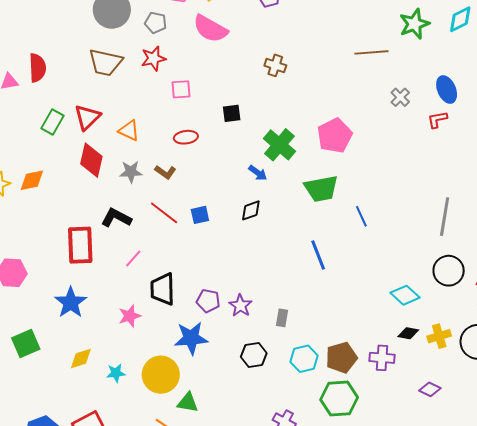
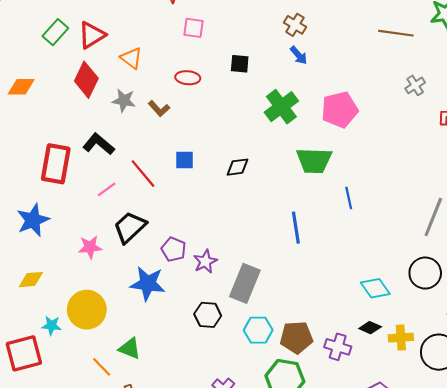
blue arrow: (258, 173) -> (299, 55), moved
red line: (164, 213) -> (143, 174), moved
black trapezoid: (163, 289) -> (130, 227), turned 36
gray rectangle: (282, 318) -> (245, 283), size x2.0
cyan star: (116, 373) -> (51, 326), moved
yellow circle: (161, 375) -> (87, 310), moved

